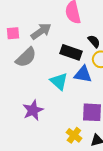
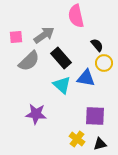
black rectangle: (71, 52) -> (61, 58), moved, turned 30
purple star: (33, 110) -> (36, 114), turned 30

